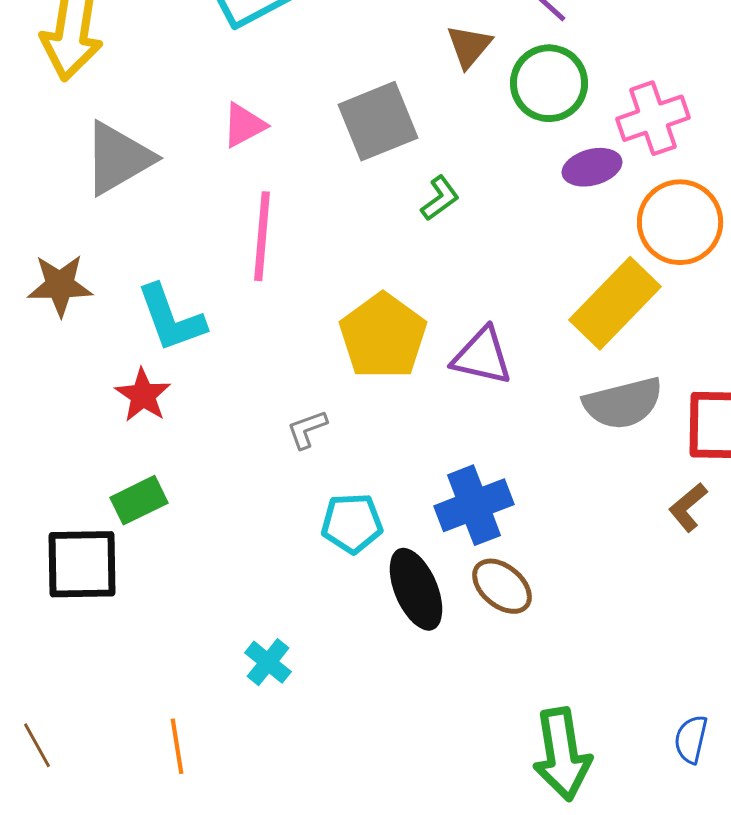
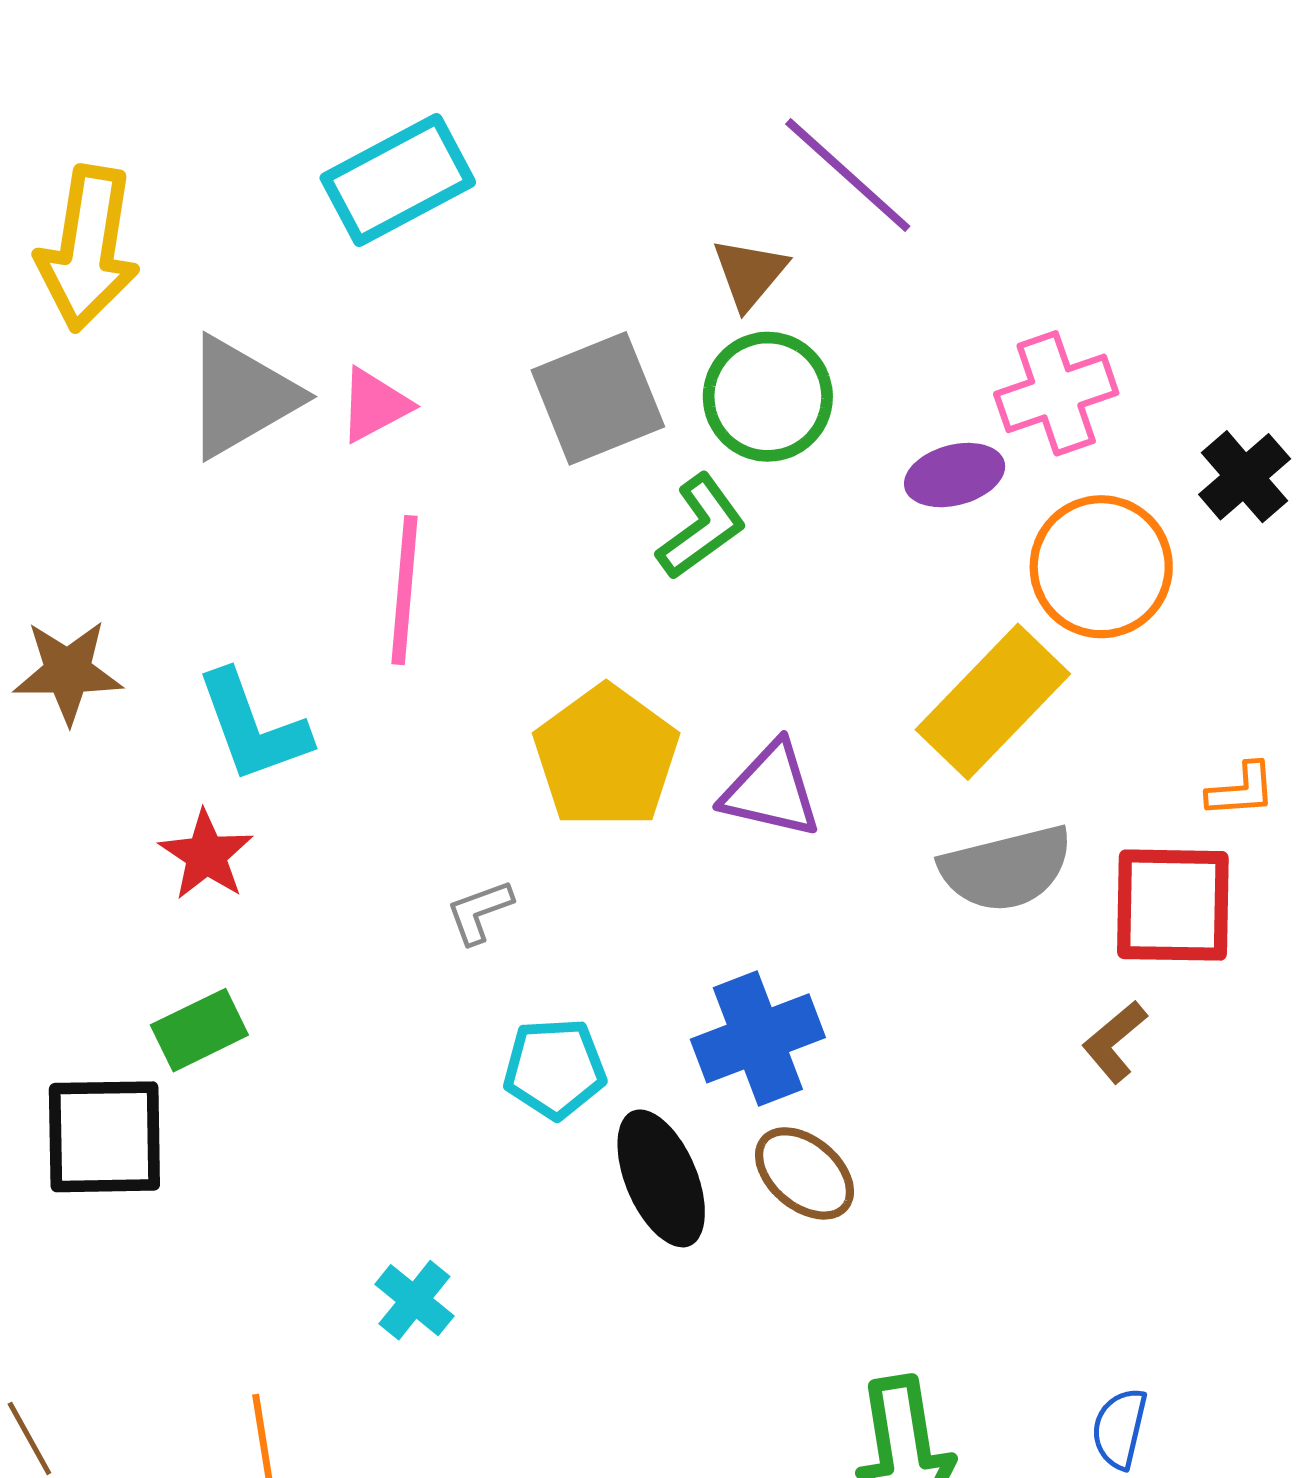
green circle: (549, 83) -> (768, 397), moved
gray triangle: (118, 158) -> (241, 397), moved
green L-shape: (440, 198) -> (701, 527), size x1.4

